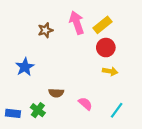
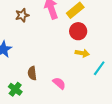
brown semicircle: (56, 93) -> (32, 73), turned 80
cyan line: (117, 110) -> (99, 68), moved

